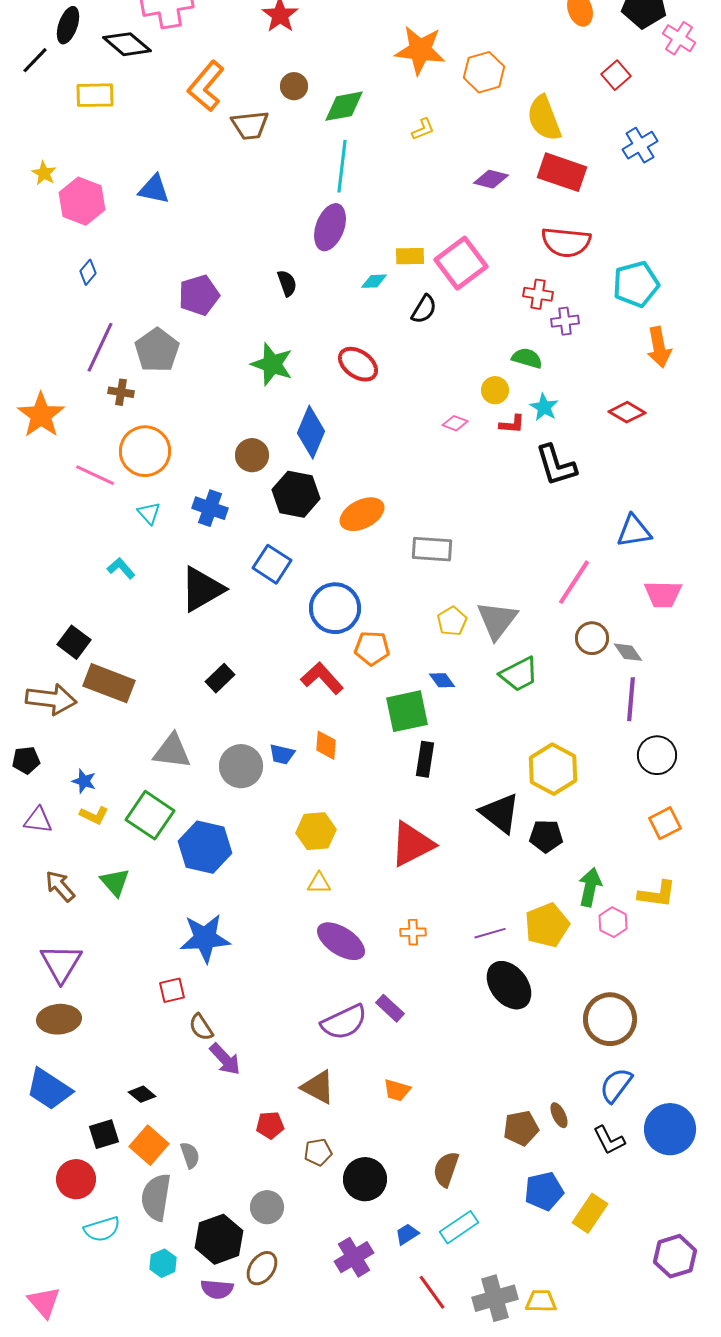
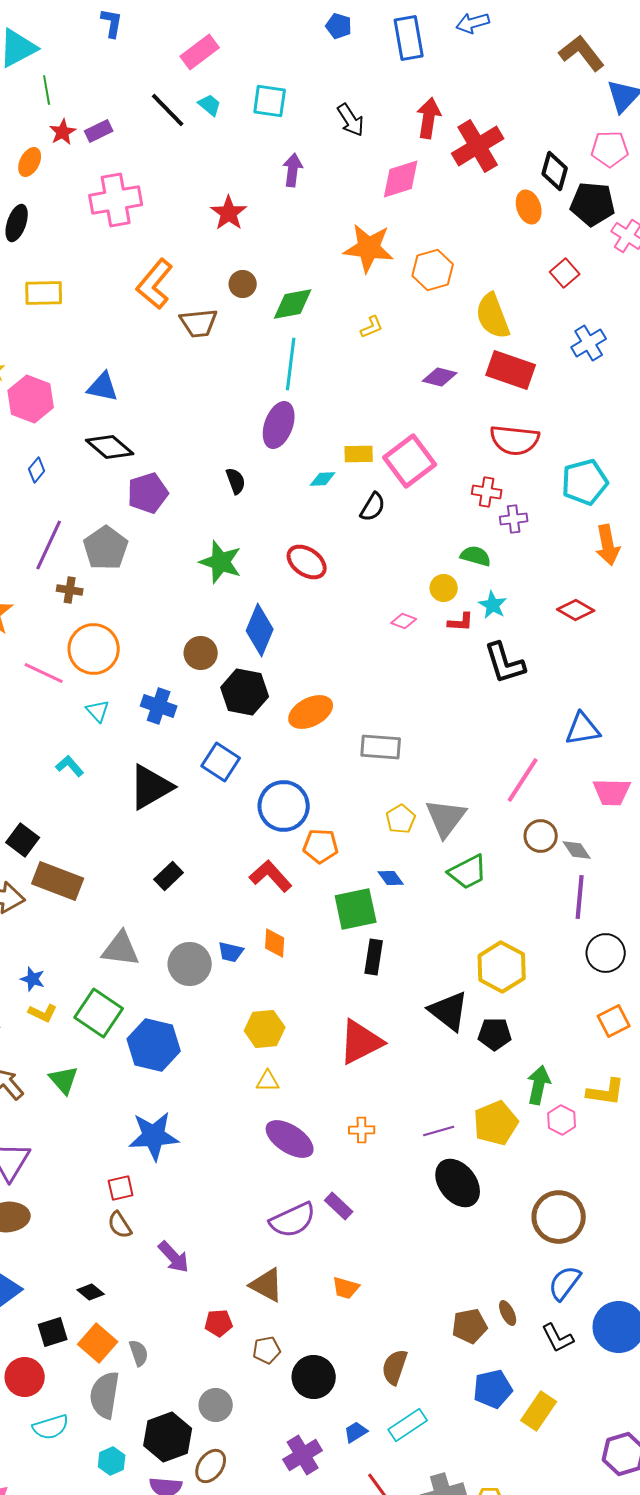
black diamond: (127, 44) -> (110, 447), moved
brown semicircle: (201, 1027) -> (120, 1225), moved

